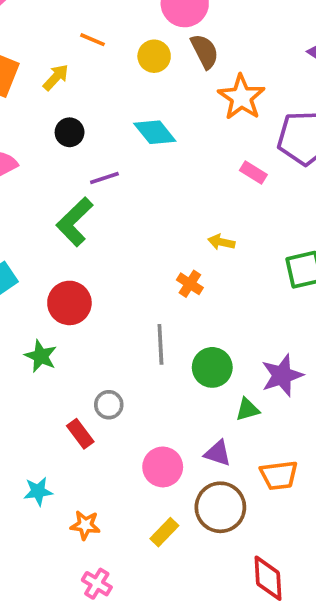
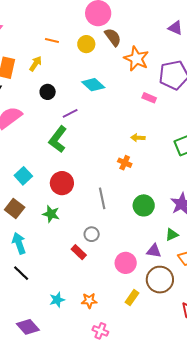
gray line: (160, 344) -> (102, 198), moved
green triangle: (248, 409) -> (172, 235), moved
cyan star: (38, 491) -> (57, 300), moved

